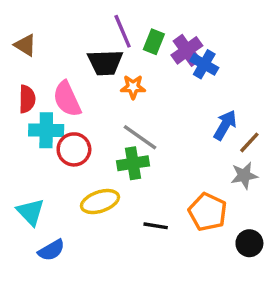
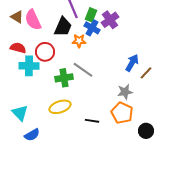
black trapezoid: (105, 63) -> (63, 27), turned -65
blue cross: (204, 64) -> (92, 28), moved
red semicircle: (27, 99) -> (18, 48), turned -77
pink semicircle: (67, 99) -> (33, 20), moved
red circle: (74, 149) -> (45, 52), moved
green cross: (133, 163) -> (64, 78), moved
gray star: (244, 175) -> (125, 92), moved

